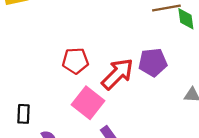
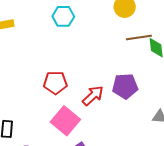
red arrow: (117, 74) -> (93, 96), size x0.7

